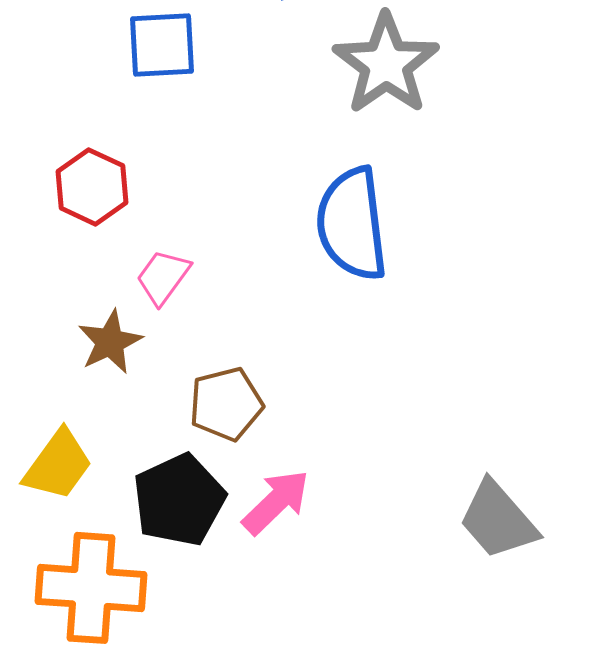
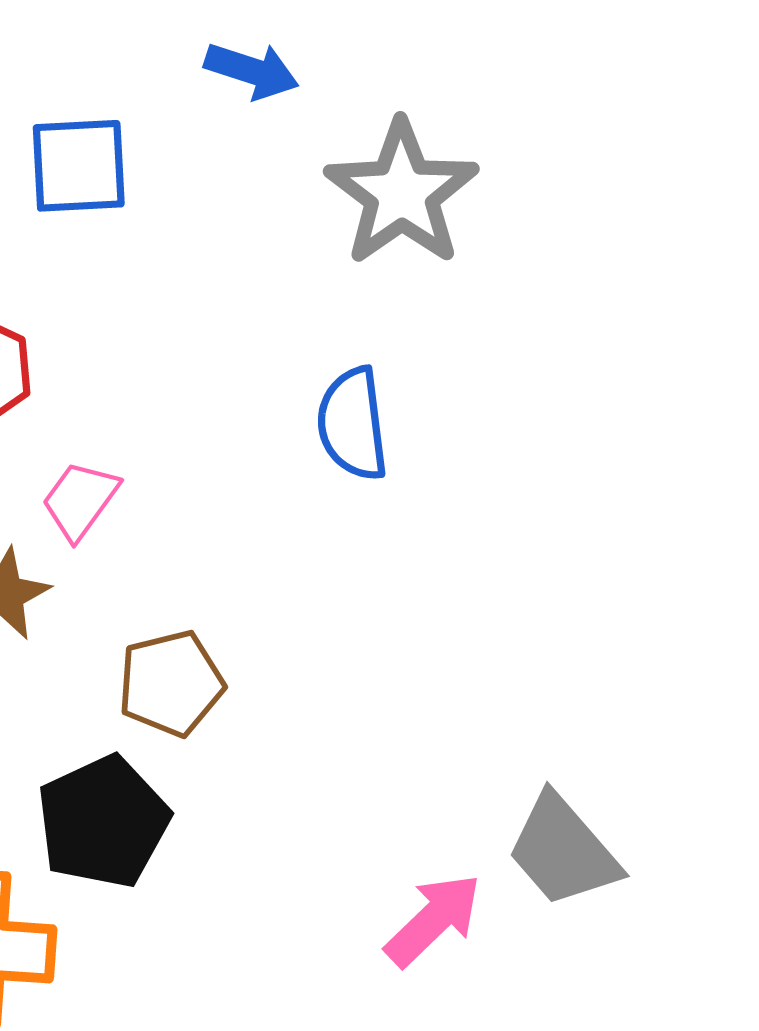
blue semicircle: (352, 224) -> (353, 424), size x0.7
pink arrow: (276, 502) -> (433, 920), moved

